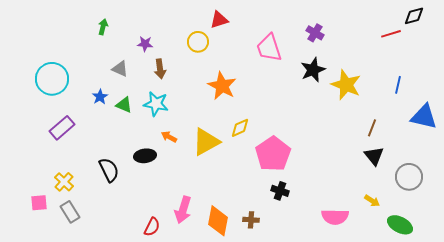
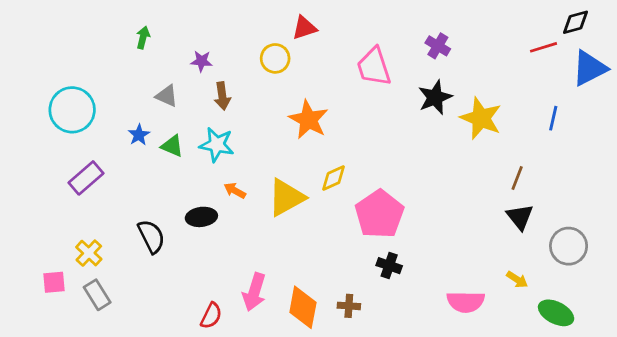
blue triangle: (424, 117) -> (589, 68), moved, turned -40

